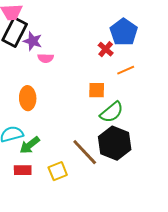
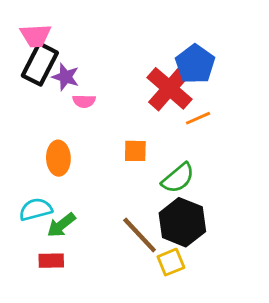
red cross: (106, 49) -> (169, 88), size x2.0
orange square: (97, 90) -> (135, 151), moved
yellow square: (58, 171) -> (171, 262), moved

